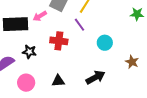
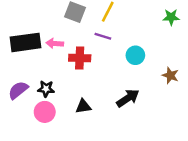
pink arrow: (40, 16) -> (55, 43), moved, turned 40
purple line: (79, 25) -> (103, 36), turned -32
black star: (29, 52) -> (46, 89), moved

